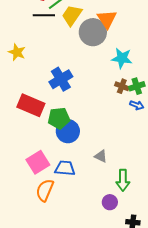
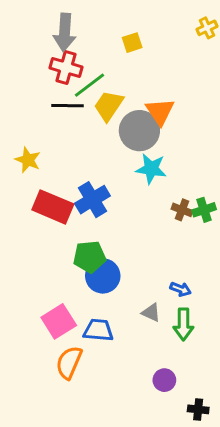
cyan star: (122, 58) -> (151, 169), moved
red rectangle: (31, 105) -> (53, 207), moved
blue arrow: (137, 105) -> (181, 289), moved
green arrow: (123, 180) -> (183, 324), moved

